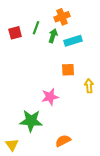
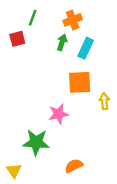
green line: (36, 28) -> (33, 18), moved
cyan rectangle: (73, 41) -> (86, 48), turned -48
orange square: (68, 70) -> (80, 82), size x1.5

